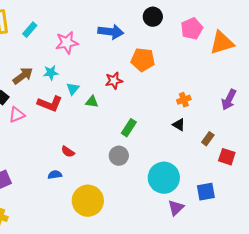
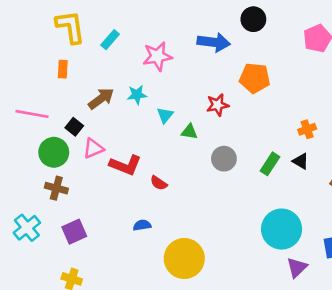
black circle: (153, 17) -> (253, 19), moved
red L-shape: (50, 104) -> (125, 165), moved
green rectangle: (129, 128) -> (270, 164), moved
red semicircle: (68, 152) -> (159, 183), moved
gray circle: (119, 156) -> (224, 159), moved

